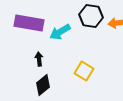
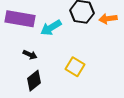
black arrow: (39, 59) -> (30, 55), turned 120

